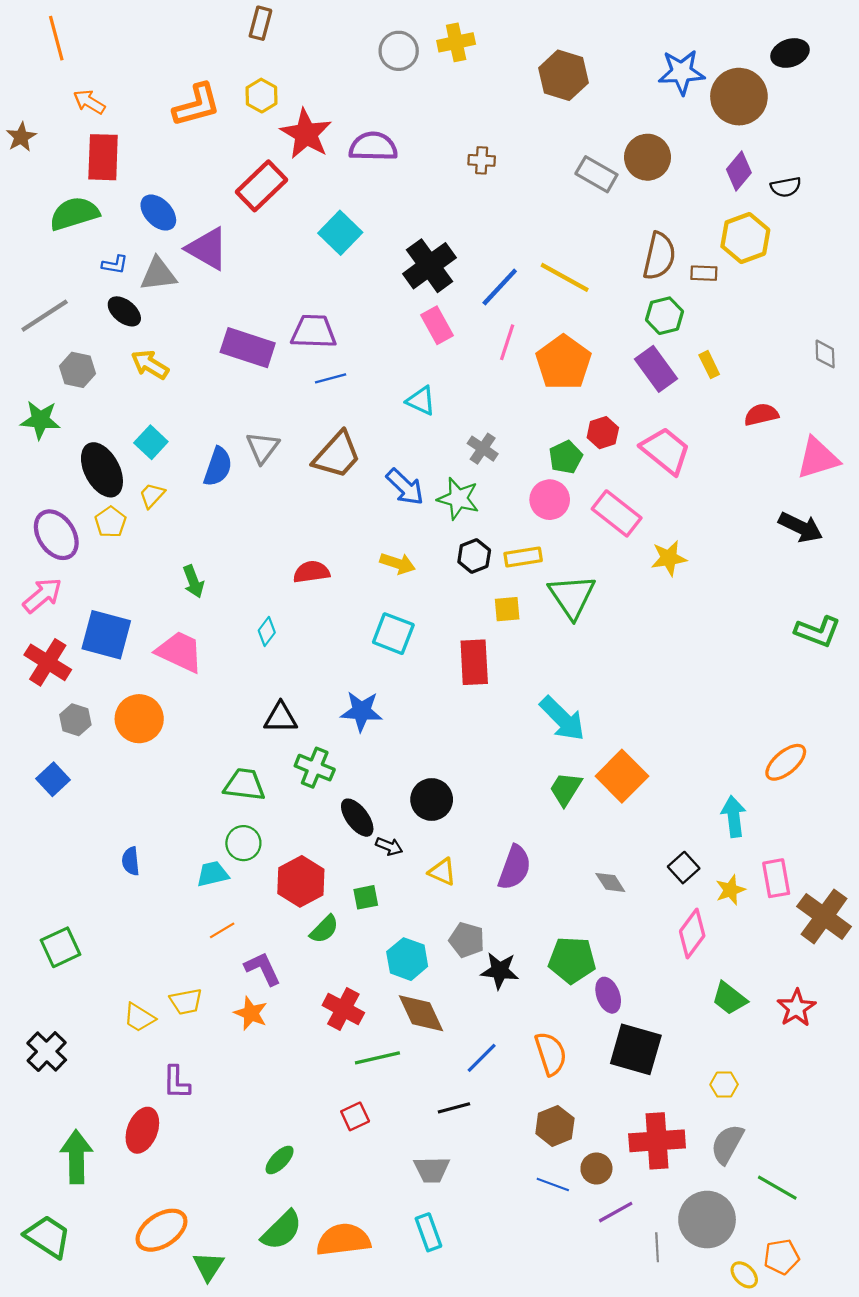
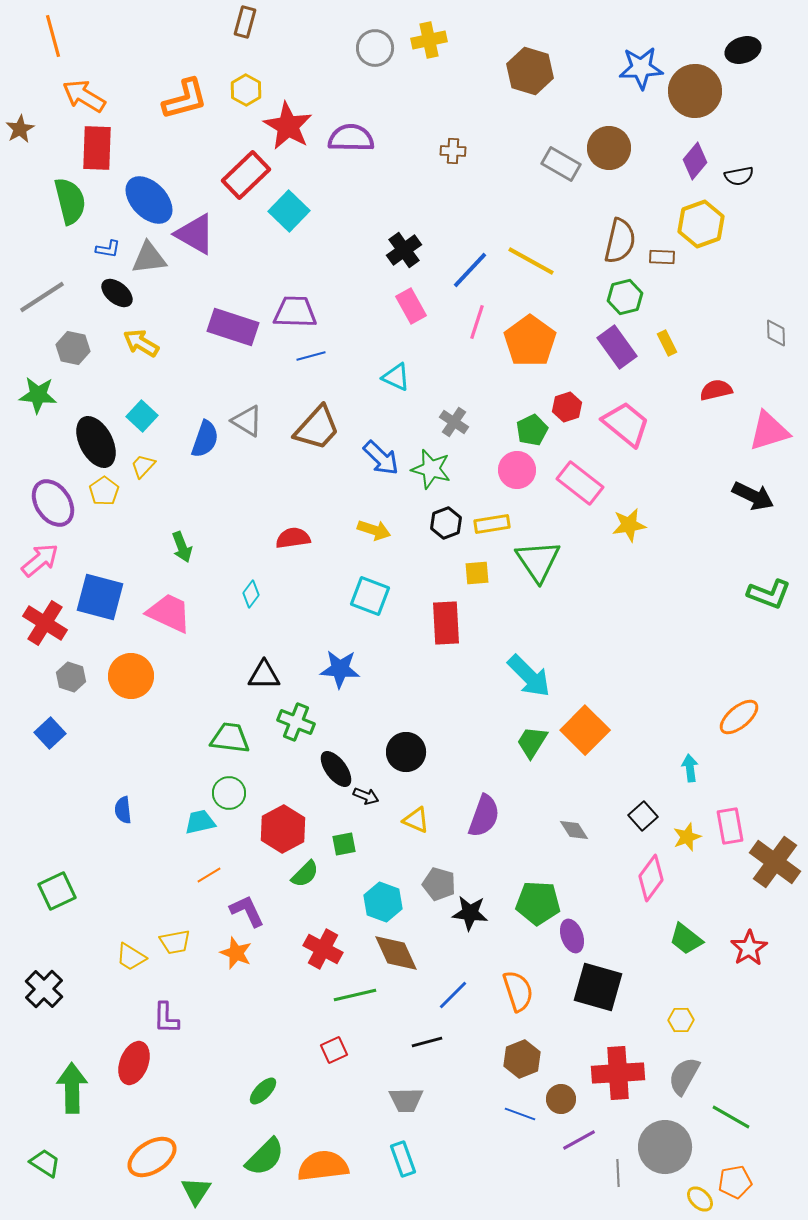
orange arrow: (89, 102) -> (84, 96), size x1.4
blue ellipse: (158, 213) -> (149, 200), size x1.4
green semicircle: (74, 214) -> (70, 201), turned 93
cyan square: (340, 233) -> (289, 211), moved
black cross: (430, 266) -> (404, 250), size x0.7
gray triangle: (263, 448) -> (247, 421), turned -36
cyan arrow: (734, 817) -> (690, 768), size x0.7
green trapezoid: (48, 1237) -> (45, 1163), size x0.7

